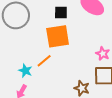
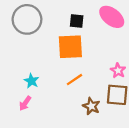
orange line: (44, 61) -> (74, 80), moved

